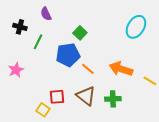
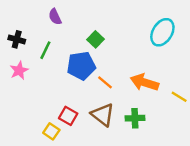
black cross: (20, 27) -> (17, 39), moved
pink star: (16, 70) -> (19, 70), moved
red square: (57, 97) -> (68, 116), turned 35

